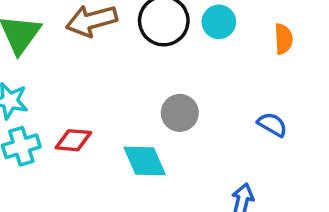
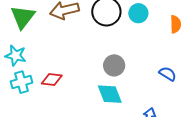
cyan diamond: (145, 161) -> (110, 94), moved

